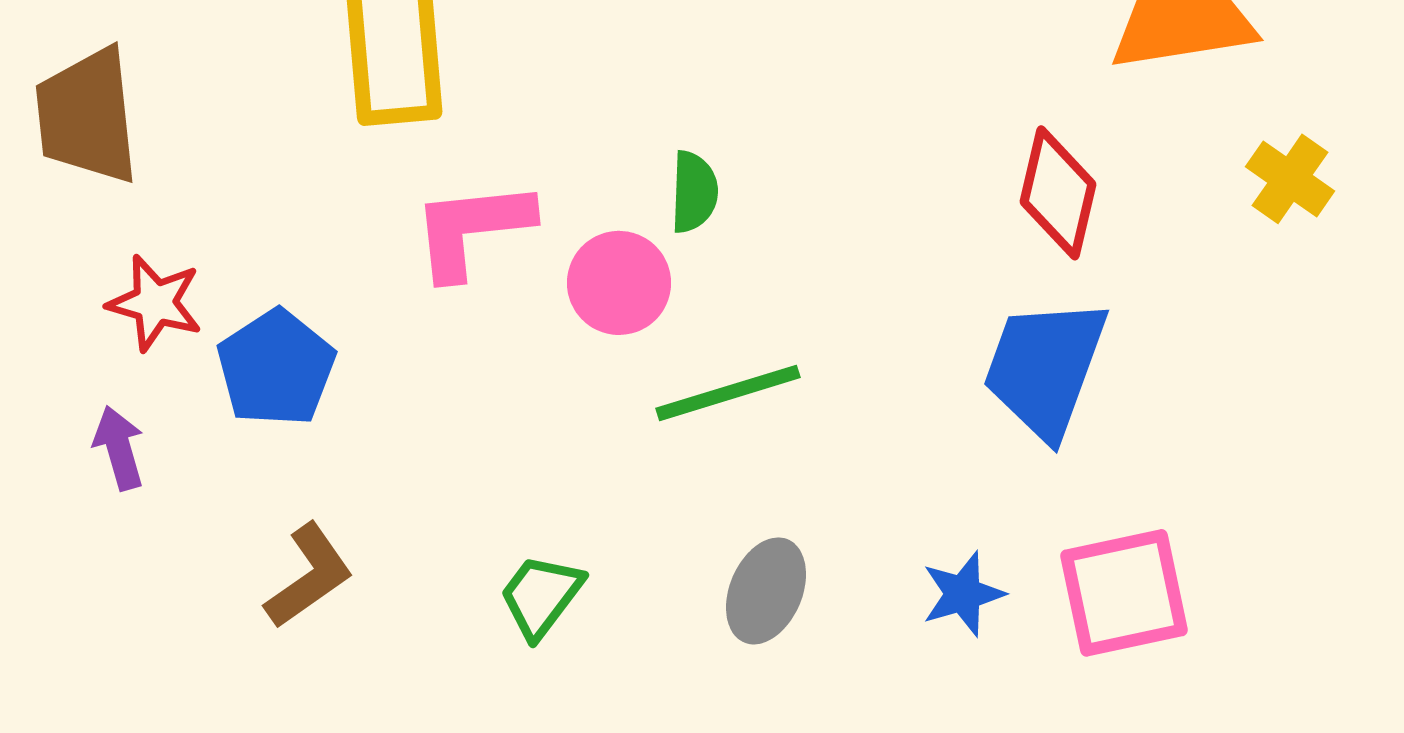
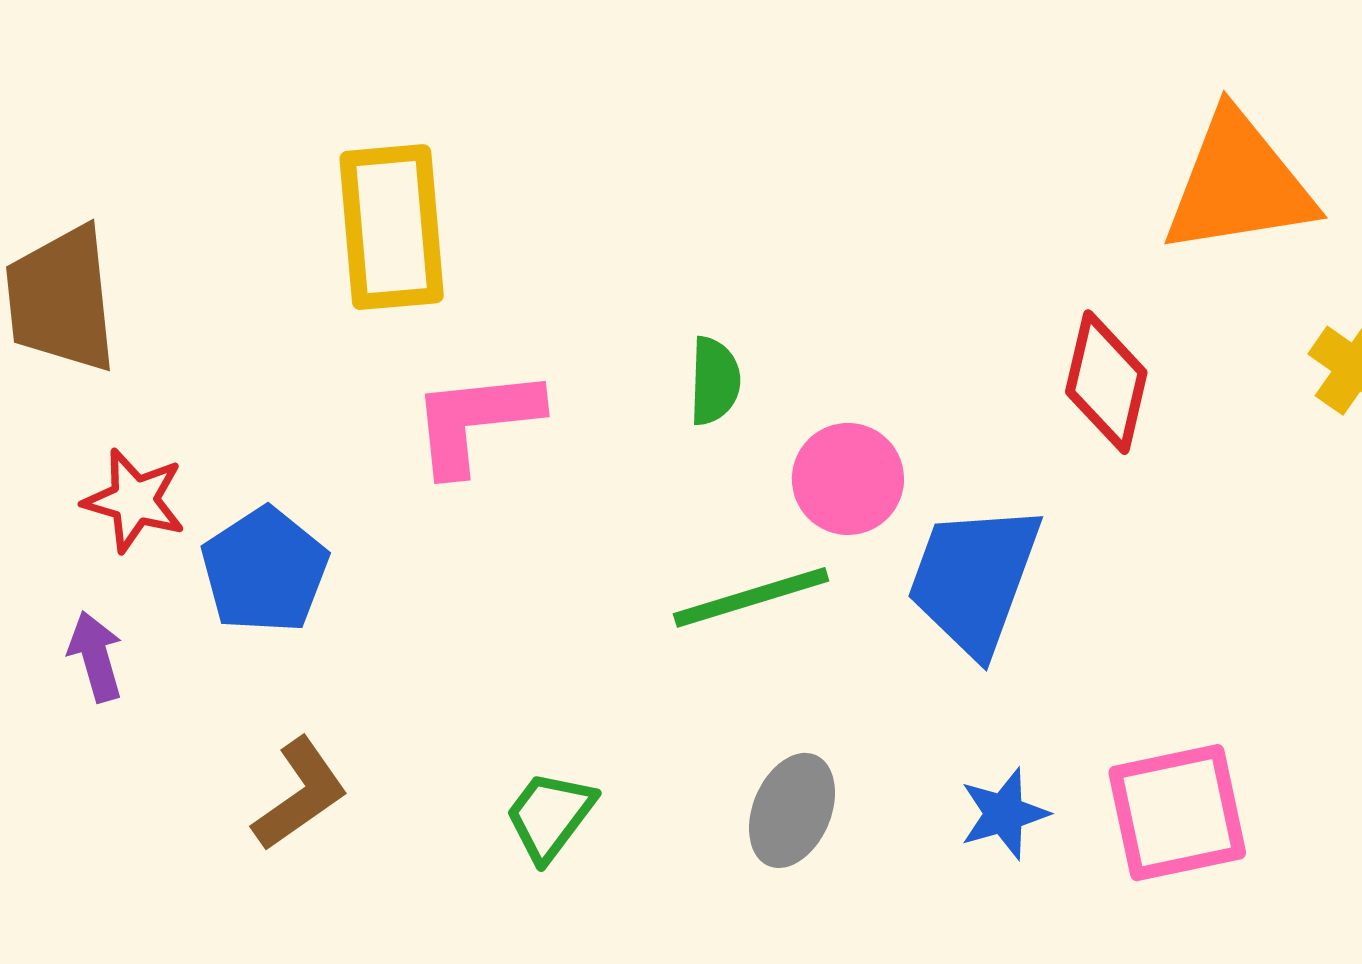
pink circle: (619, 283) -> (848, 479), moved
blue trapezoid: (1045, 368) -> (974, 579), moved

